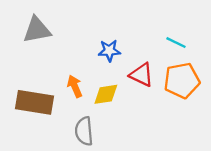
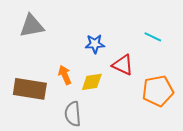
orange pentagon: (182, 81) -> (158, 91), moved

